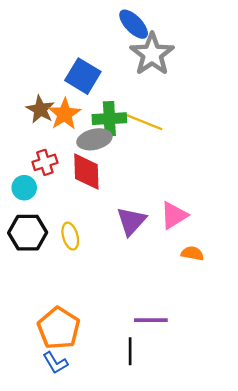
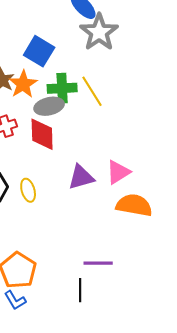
yellow line: (144, 122) -> (92, 91), turned 36
purple triangle: (131, 221) -> (81, 177), turned 32
orange semicircle: (192, 253) -> (134, 205), size x1.8

